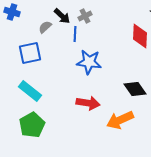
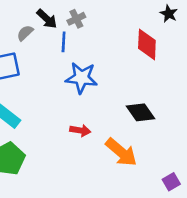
red arrow: (88, 103) -> (80, 130), size x0.7
orange arrow: (120, 120) -> (121, 152), turned -116

